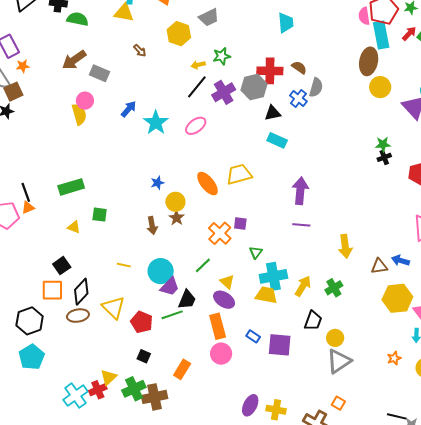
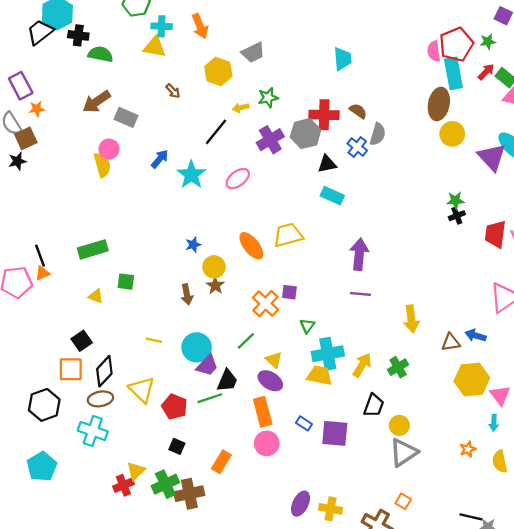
black line: (197, 87) -> (216, 132), moved
cyan pentagon: (32, 357) -> (42, 467), moved
cyan cross: (75, 396) -> (93, 431), moved, turned -35

